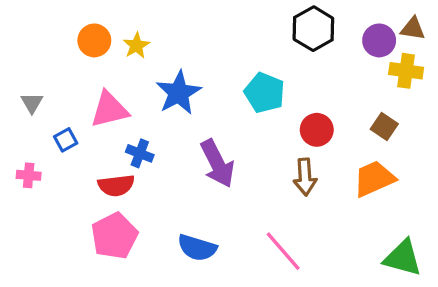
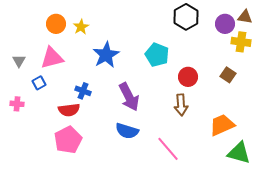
pink triangle: (109, 110) -> (52, 58), moved
orange trapezoid: (374, 179) -> (222, 125), moved
blue semicircle: (197, 248) -> (127, 131), moved

